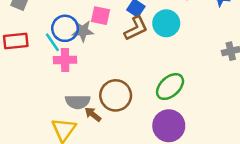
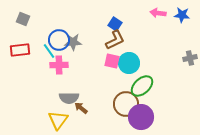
pink square: (100, 16) -> (112, 61), moved
cyan circle: (166, 23) -> (129, 63), moved
brown circle: (116, 95) -> (126, 104), moved

